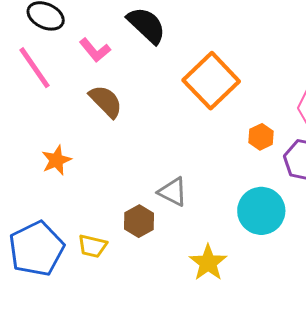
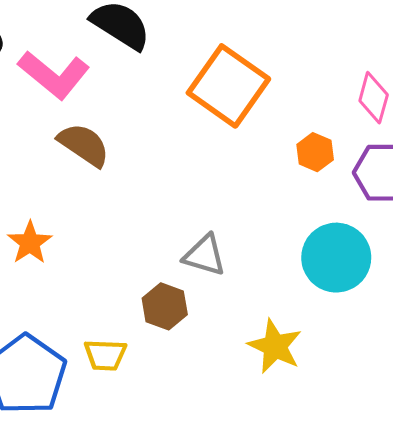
pink L-shape: (95, 50) -> (54, 75), size x1.5

